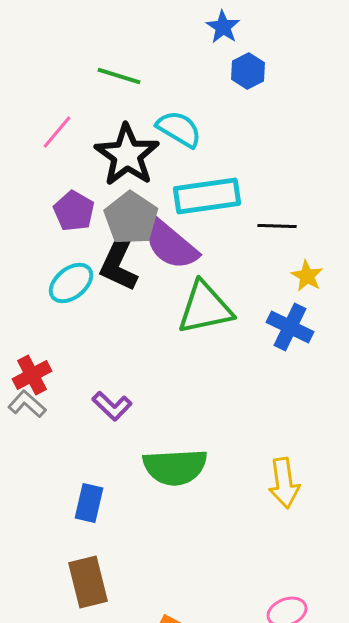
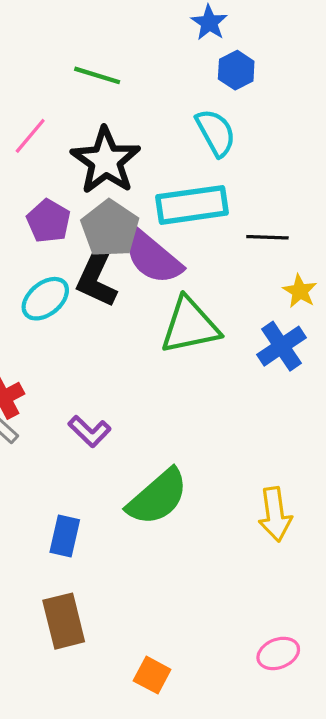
cyan semicircle: (179, 129) -> (216, 133), moved, turned 30
blue cross: (290, 327) -> (281, 346), turned 30
green semicircle: (175, 467) -> (157, 497), turned -38

